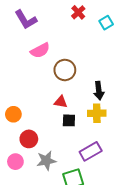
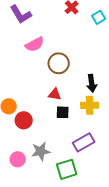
red circle: (29, 139) -> (24, 120), moved
pink circle: (15, 162) -> (18, 159), moved

